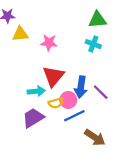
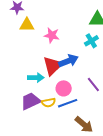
cyan cross: (93, 44) -> (91, 41), turned 32
blue arrow: (81, 87) -> (68, 61), moved, turned -126
yellow semicircle: (56, 103) -> (49, 103), moved

